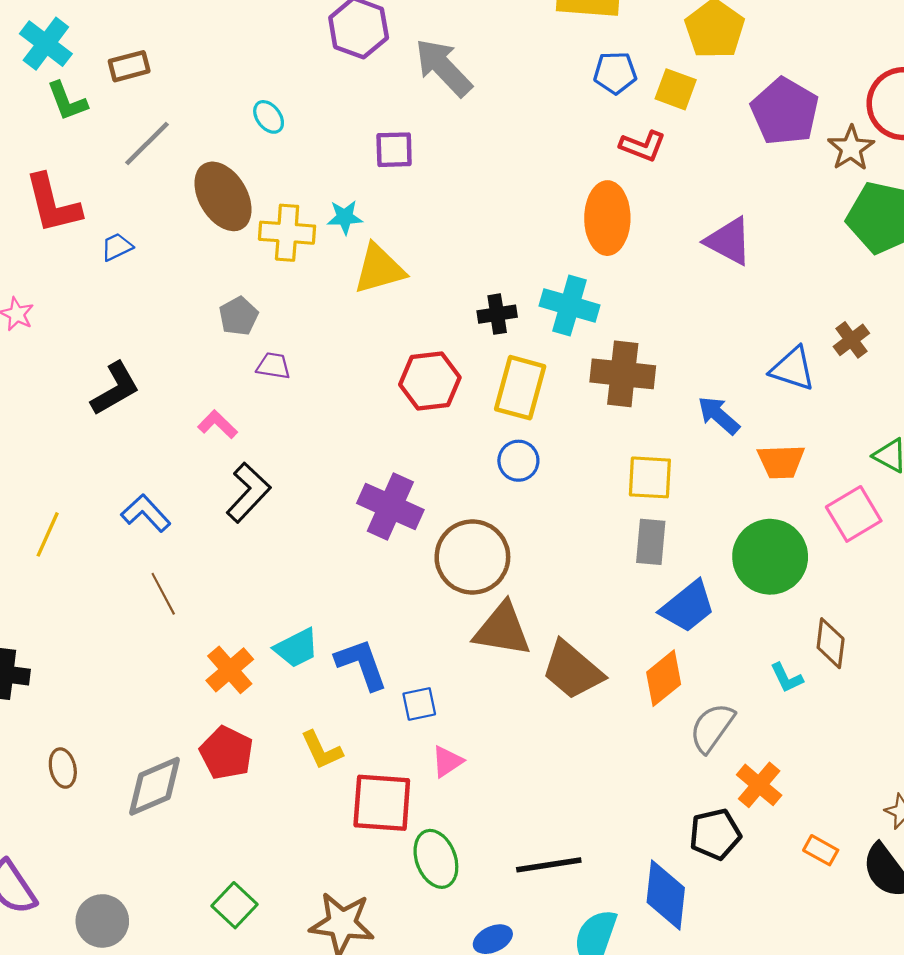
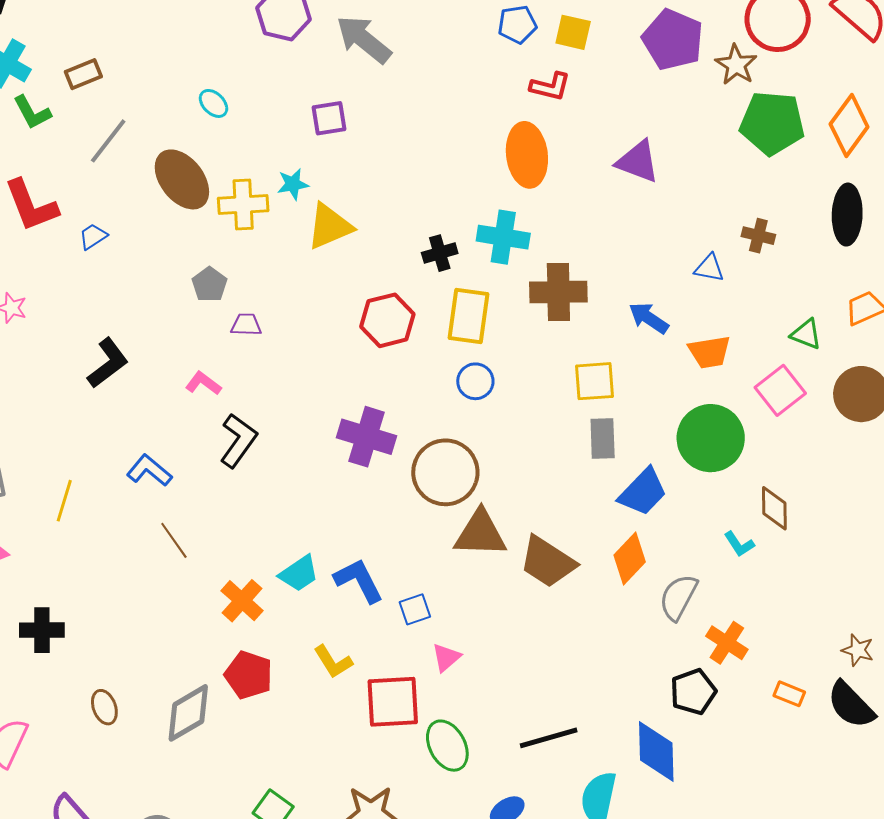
brown cross: (851, 340) -> (758, 236), turned -32
blue triangle: (793, 369) -> (709, 268), size x0.7

